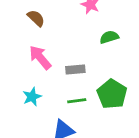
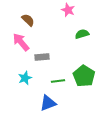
pink arrow: (40, 57) -> (21, 42), moved
gray rectangle: (75, 70) -> (42, 57), moved

